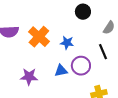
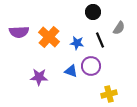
black line: (103, 52) -> (100, 40), moved
blue triangle: (61, 71) -> (71, 71), turned 32

